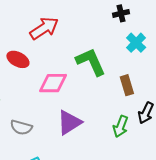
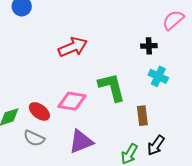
cyan cross: (136, 43) -> (158, 76), turned -30
red ellipse: (18, 59) -> (39, 111), moved

